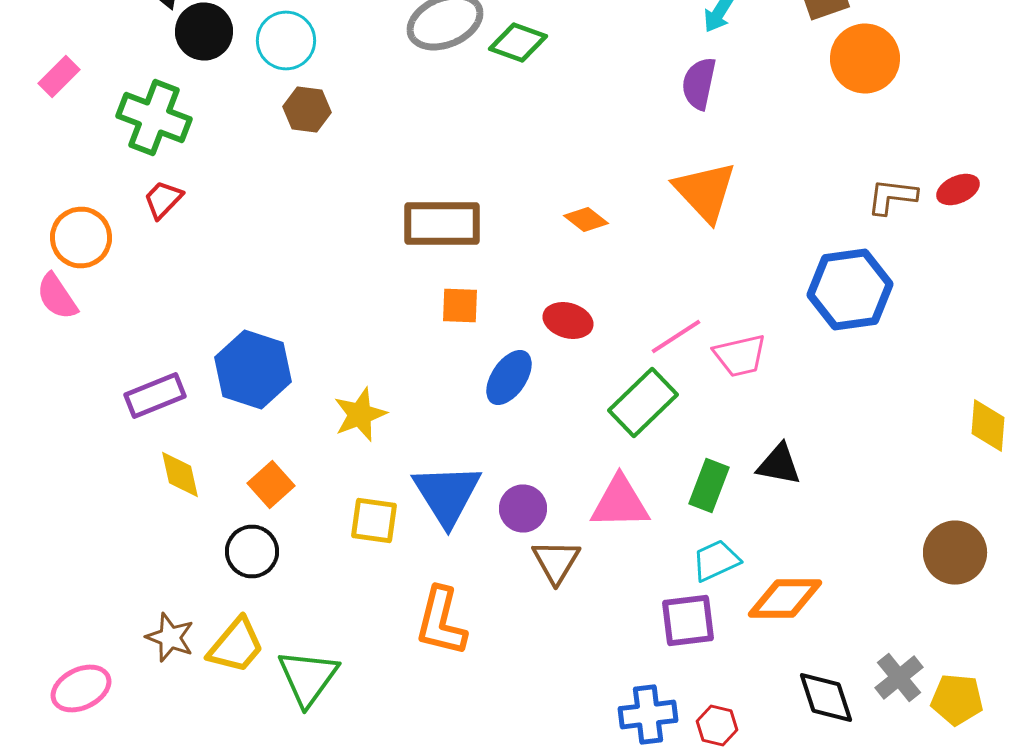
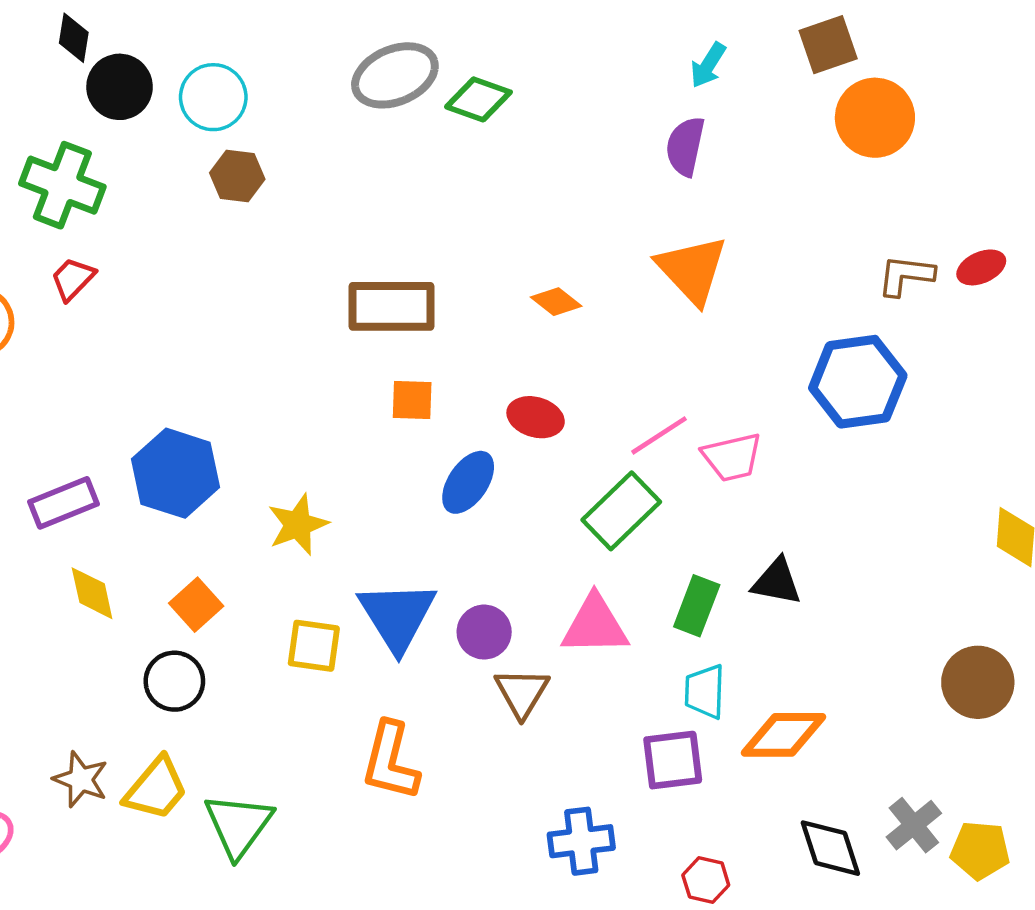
cyan trapezoid: (716, 560) -> (705, 691), turned -63
blue cross: (648, 714) -> (581, 841), moved

